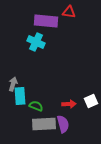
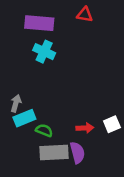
purple rectangle: (46, 21) -> (39, 23), moved
cyan rectangle: (20, 96) -> (24, 118), turned 72

